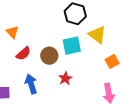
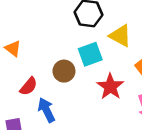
red semicircle: (23, 54) -> (29, 86), moved
red star: (65, 78) -> (110, 87), moved, size x1.5

